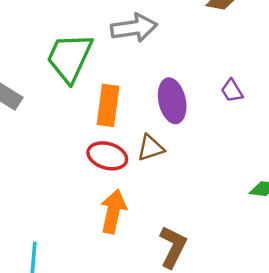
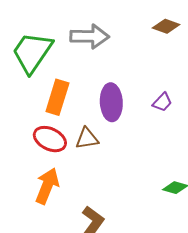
purple trapezoid: (232, 91) -> (162, 102), turned -115

